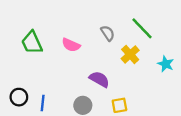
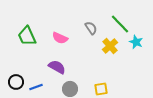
cyan star: (166, 64) -> (136, 42), moved
purple semicircle: (99, 79) -> (57, 67), moved
blue line: (43, 103) -> (36, 87), turned 64

